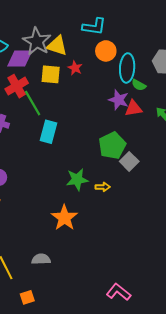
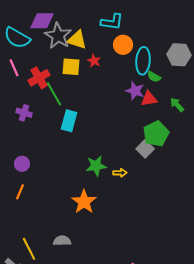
purple diamond: (20, 58) -> (42, 21), moved
green pentagon: (112, 146) -> (156, 134), moved

